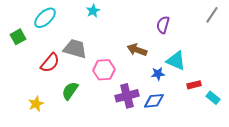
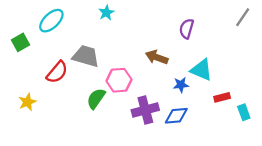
green semicircle: (70, 91) -> (96, 99), moved
cyan rectangle: (213, 98) -> (244, 112), turned 32
yellow star: (36, 104) -> (27, 102), moved

